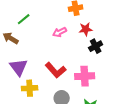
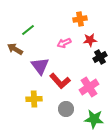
purple triangle: (19, 67) -> (40, 66), moved
pink cross: (85, 76) -> (89, 87), turned -30

